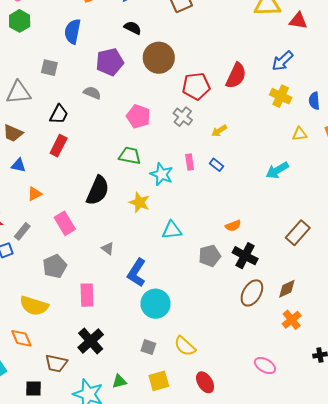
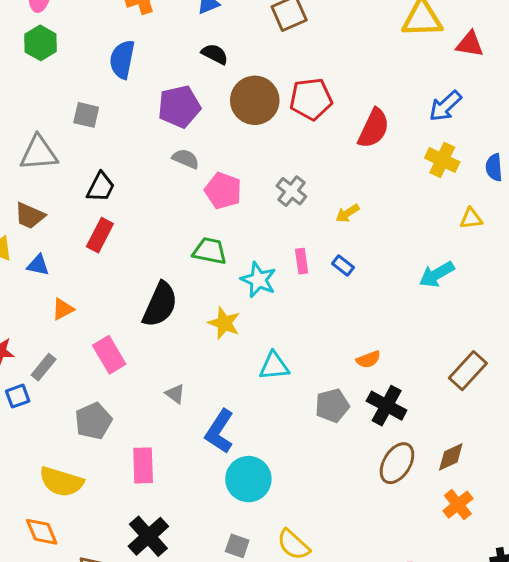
red pentagon: (196, 86) -> (311, 99), moved
gray semicircle: (92, 93) -> (186, 159), moved

